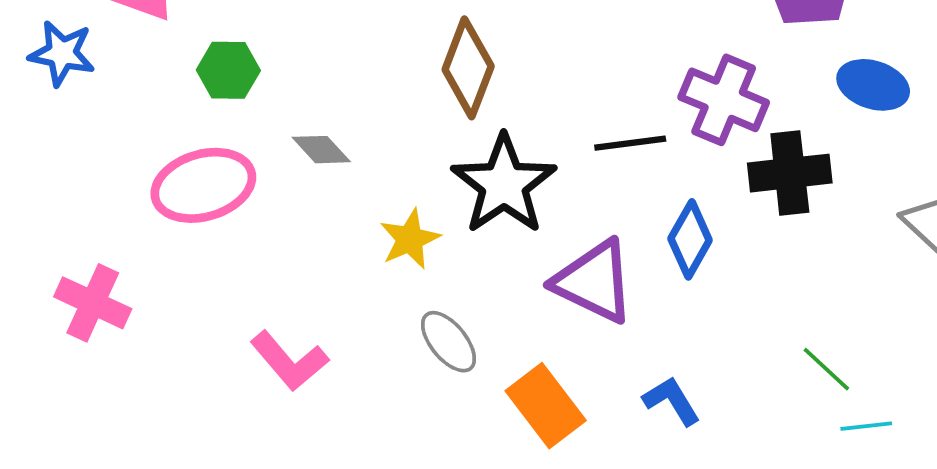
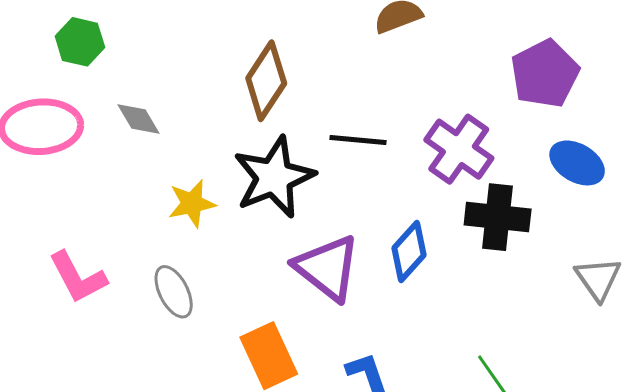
black line: (630, 143) -> (358, 140), moved
gray ellipse: (448, 342) -> (174, 292), moved

